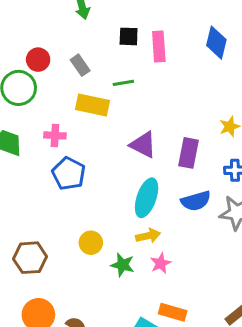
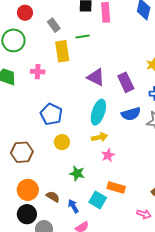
red circle: (38, 60) -> (25, 13), moved
yellow rectangle: (93, 105) -> (62, 51), turned 70
purple rectangle: (188, 153) -> (126, 82), turned -36
blue pentagon: (69, 174) -> (51, 114), moved
green star: (123, 265) -> (77, 173), moved

